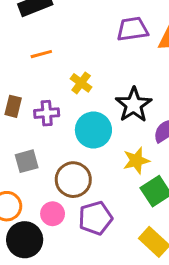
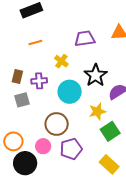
purple trapezoid: (132, 29) -> (85, 39), moved
gray square: (27, 161) -> (22, 100), moved

